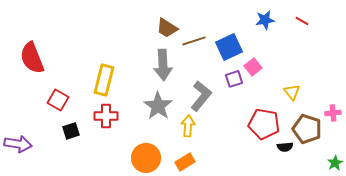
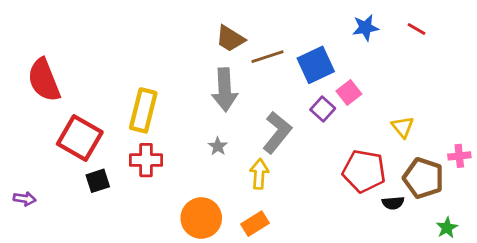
purple square: (234, 79) -> (323, 109), turned -30
red square: (58, 100) -> (80, 138), size x1.5
gray star: (158, 106) -> (218, 146), size x0.5
purple arrow: (18, 144) -> (25, 199), size x0.6
green star: (335, 163) -> (447, 228), moved

